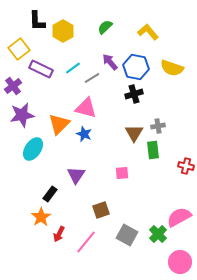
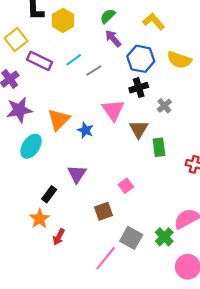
purple arrow: (110, 62) -> (113, 39), moved
pink triangle: (86, 108) -> (113, 110), moved, turned 40
gray cross: (158, 126) -> (164, 106), moved, turned -32
pink square: (122, 173) -> (126, 186), moved, turned -32
pink line: (86, 242) -> (106, 258), moved

